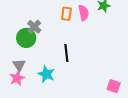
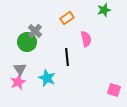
pink semicircle: (84, 13) -> (86, 39), moved
orange rectangle: (66, 14) -> (67, 18), turned 48

